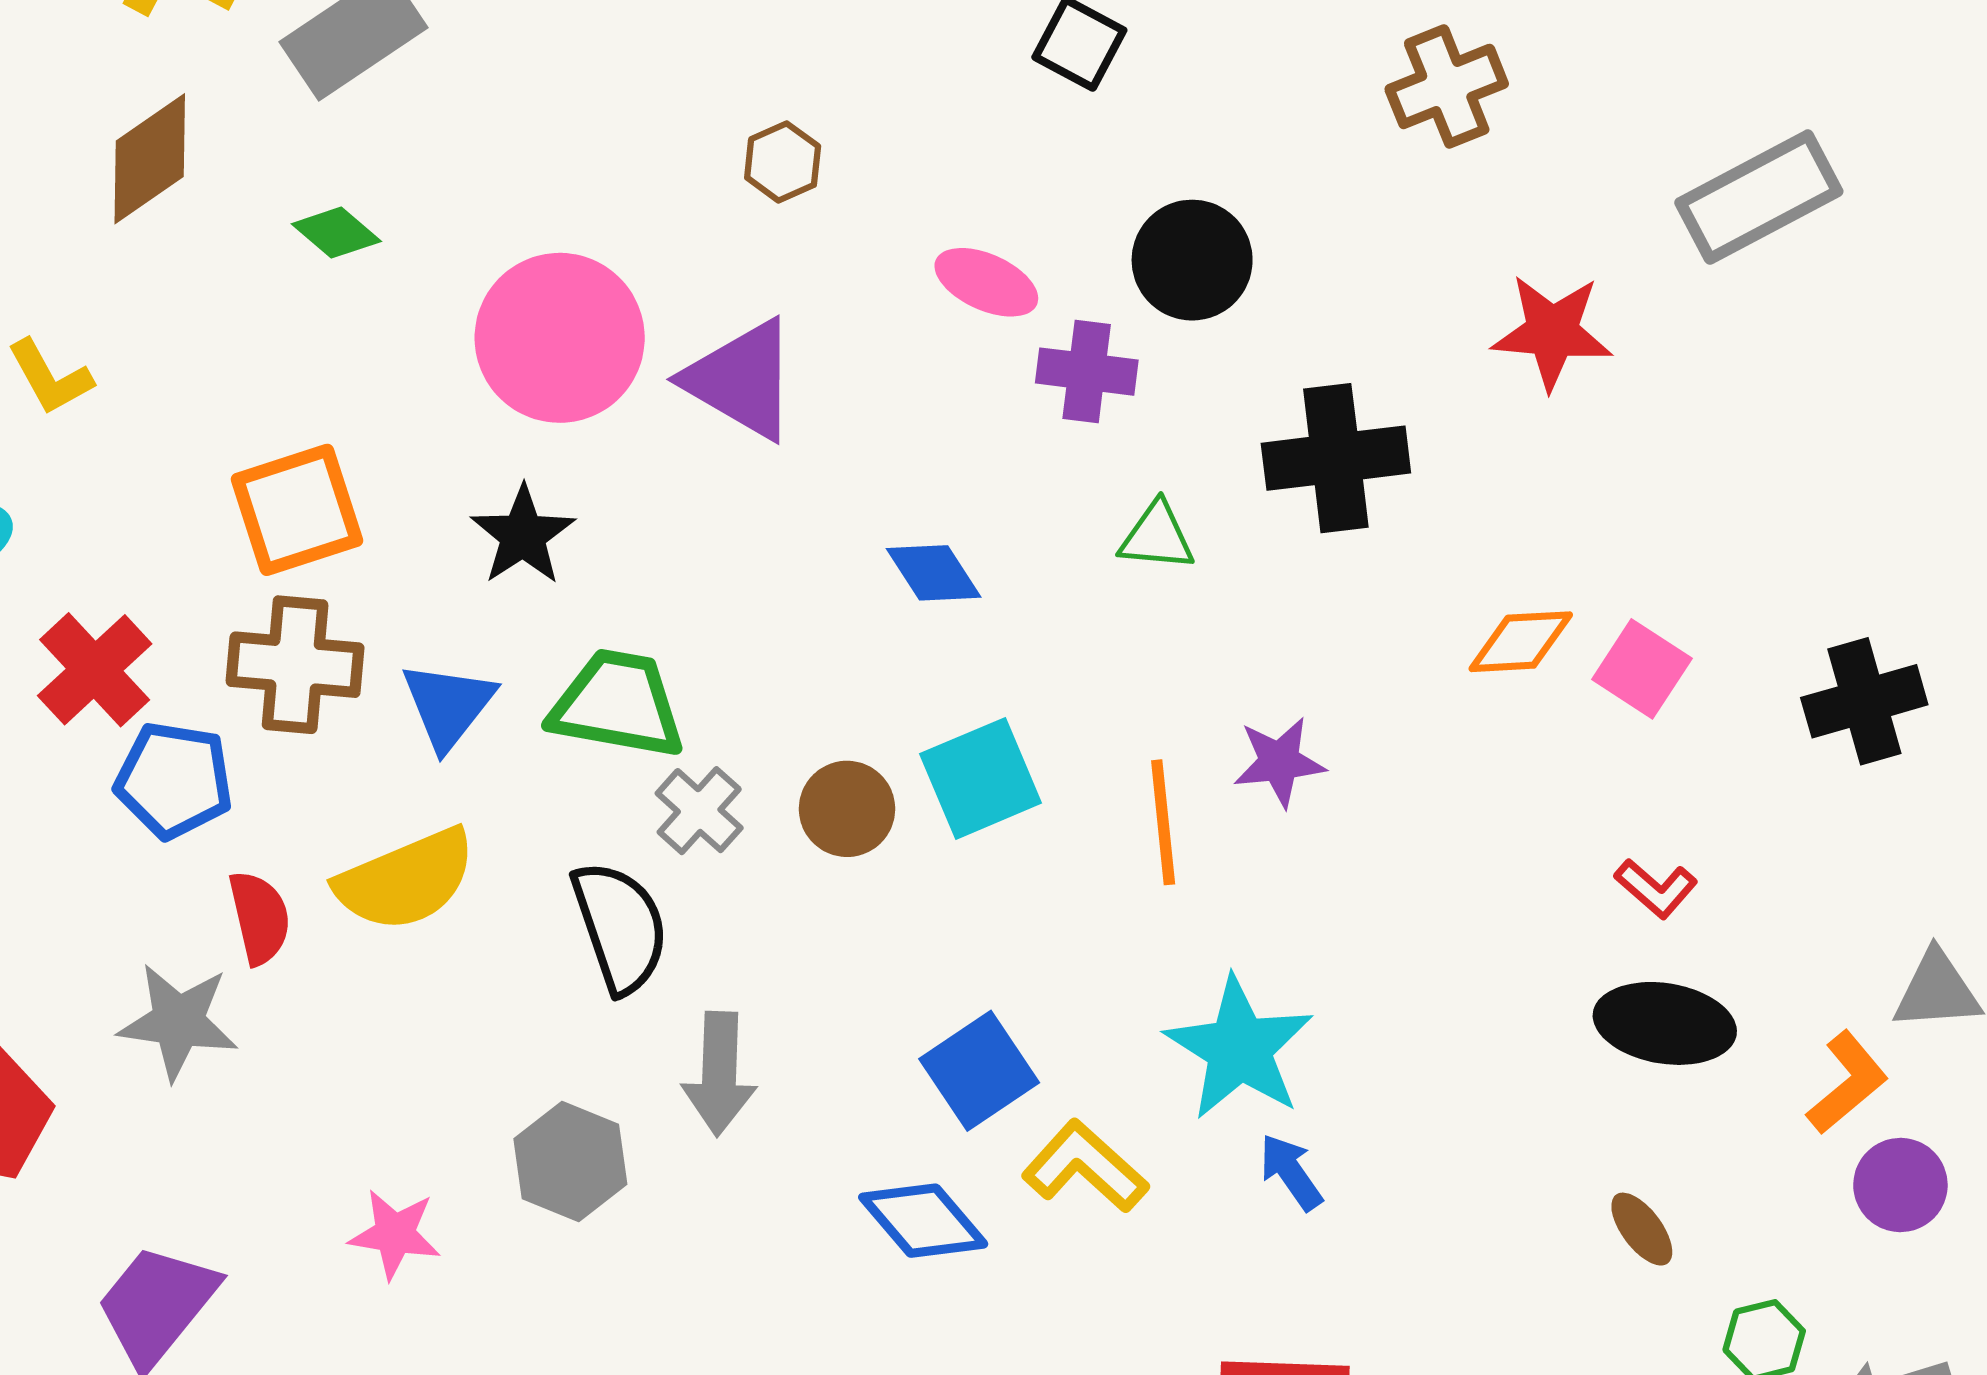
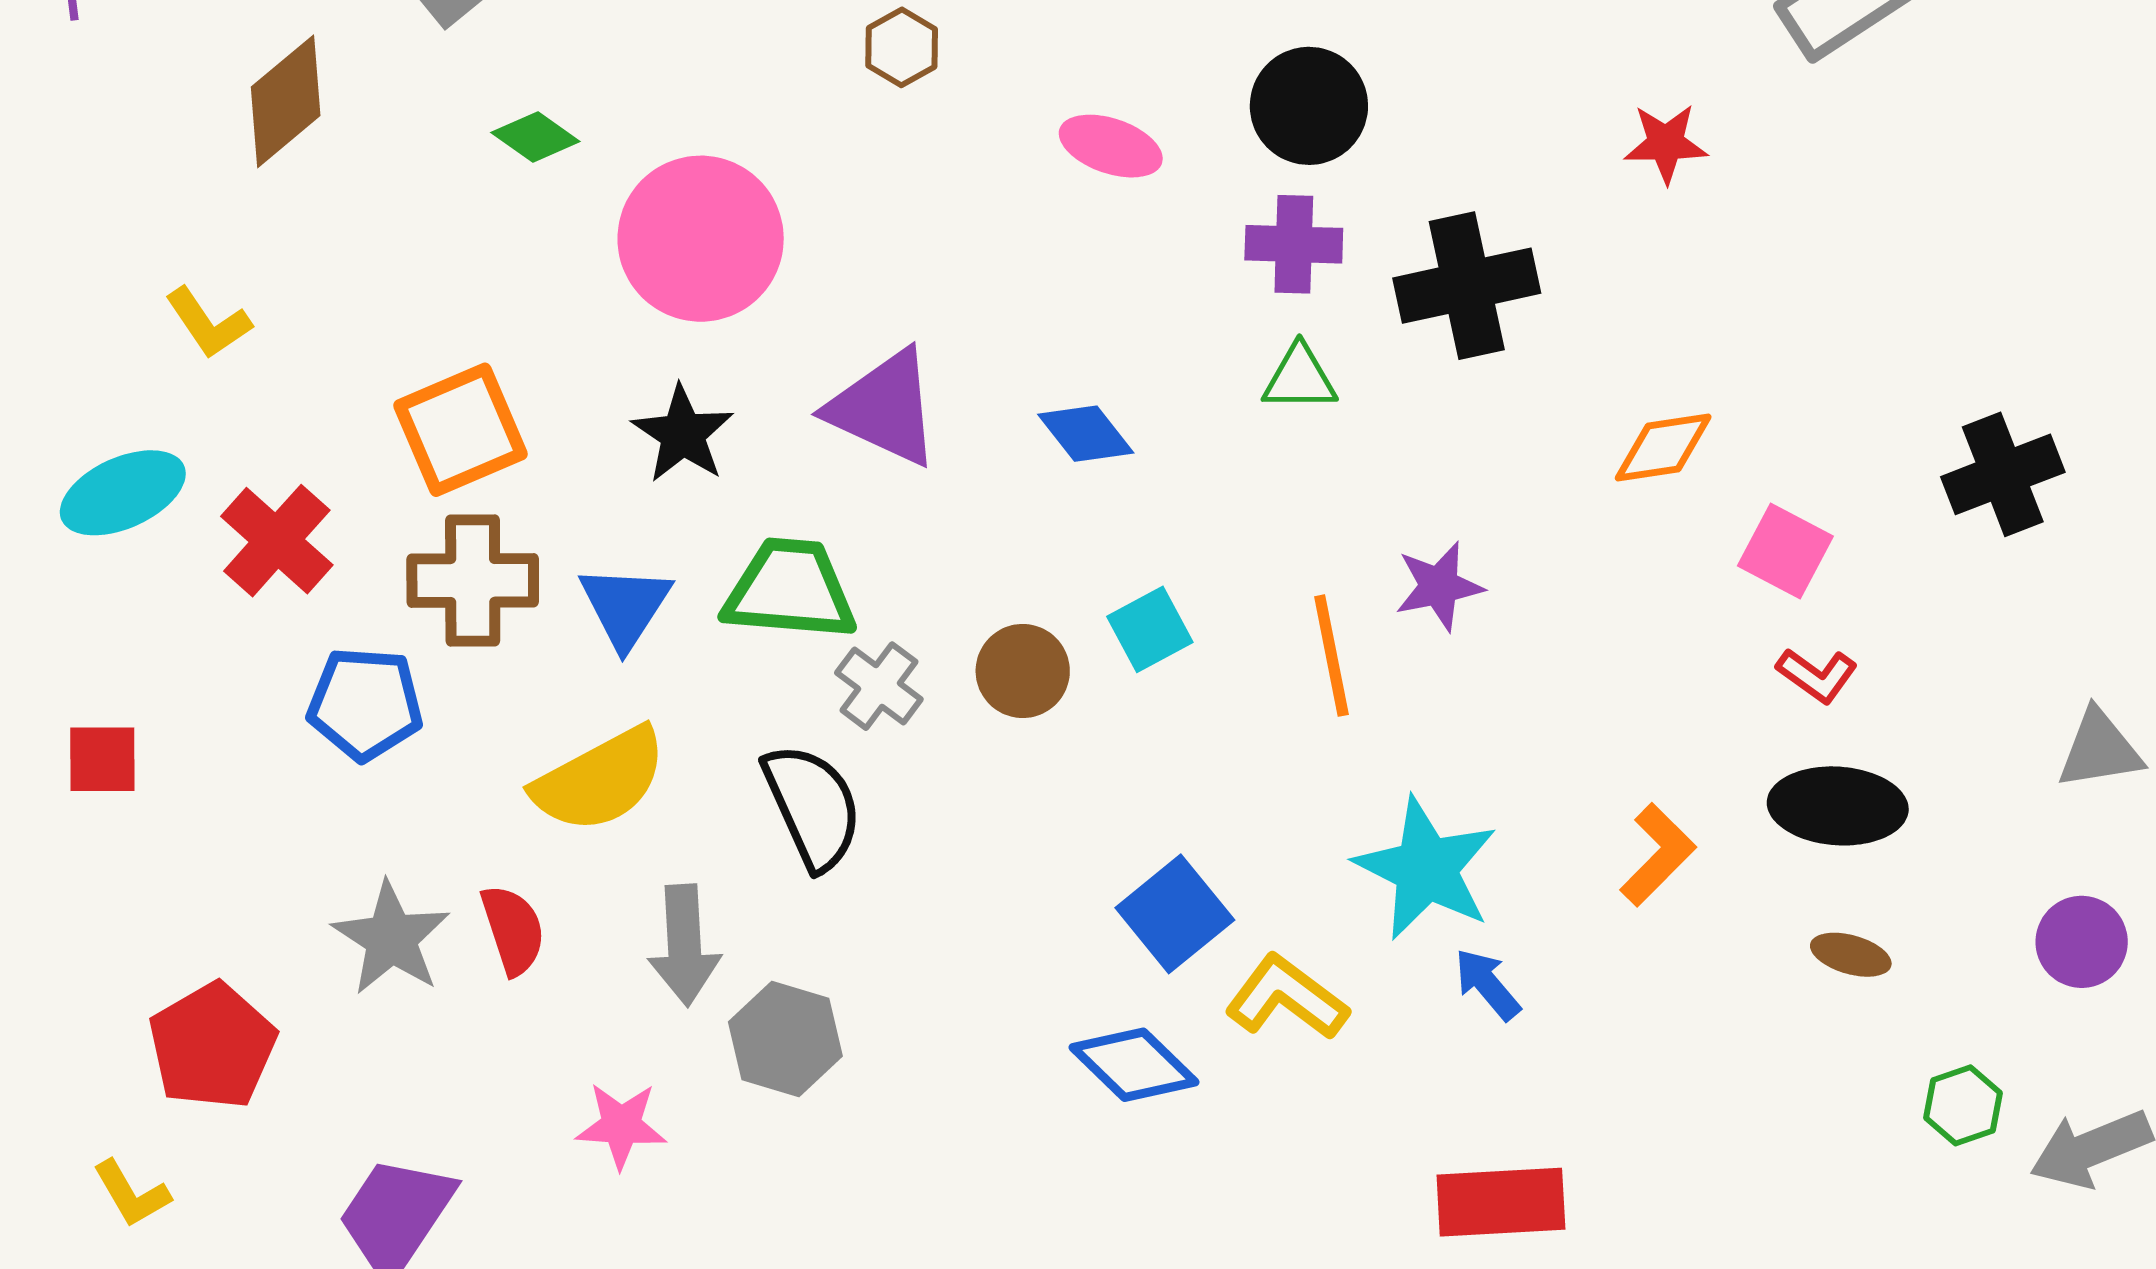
green diamond: (336, 233) -> (535, 137), moved
red star: (1552, 332) -> (1666, 143), size x0.7
purple cross: (1087, 372) -> (1294, 244), moved
purple triangle: (741, 380) -> (884, 408), moved
pink square: (1642, 669) -> (1785, 551), moved
red cross: (95, 670) -> (277, 541), moved
cyan square: (981, 778) -> (1150, 629), size x0.7
red semicircle: (260, 918) -> (513, 930), moved
gray star: (178, 1022) -> (391, 938), turned 30
gray arrow: (719, 1074) -> (684, 945), moved
orange L-shape: (1847, 1083) -> (1658, 855), moved
brown ellipse: (1642, 1229) -> (1851, 955), moved, turned -32

